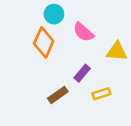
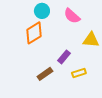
pink semicircle: (83, 32) -> (72, 16), moved
orange diamond: (44, 42) -> (34, 33), turned 35

